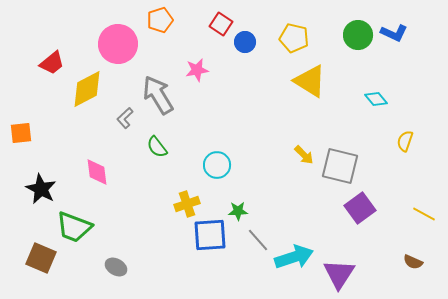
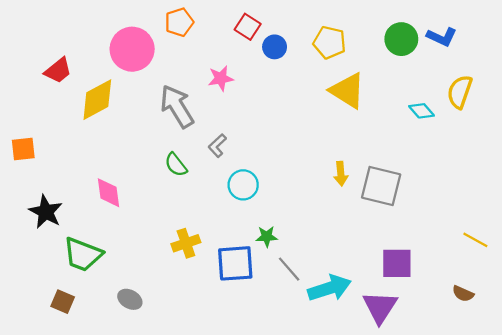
gray L-shape: (125, 118) -> (217, 146), moved
yellow semicircle: (405, 141) -> (460, 92), moved, size x1.4
yellow arrow: (304, 155) -> (341, 174), turned 40
yellow cross: (187, 204) -> (186, 243), moved
purple square: (360, 208) -> (397, 263), moved, turned 36
brown square: (41, 258) -> (63, 302), moved, size x0.7

